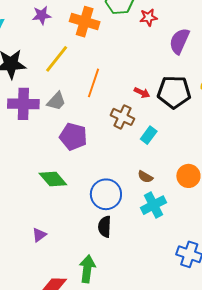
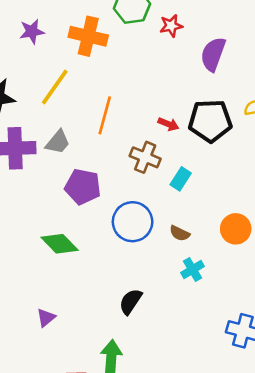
blue circle: (106, 194) -> (133, 222), moved
cyan cross: (153, 205) -> (192, 269), size x0.7
black semicircle: (105, 227) -> (131, 301), turned 35

